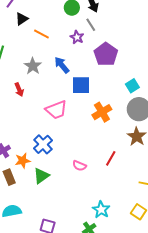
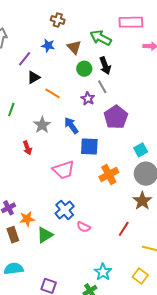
blue cross: (43, 144) -> (65, 210), moved
red line: (111, 158) -> (124, 229), moved

